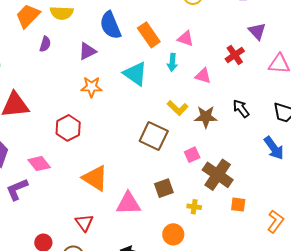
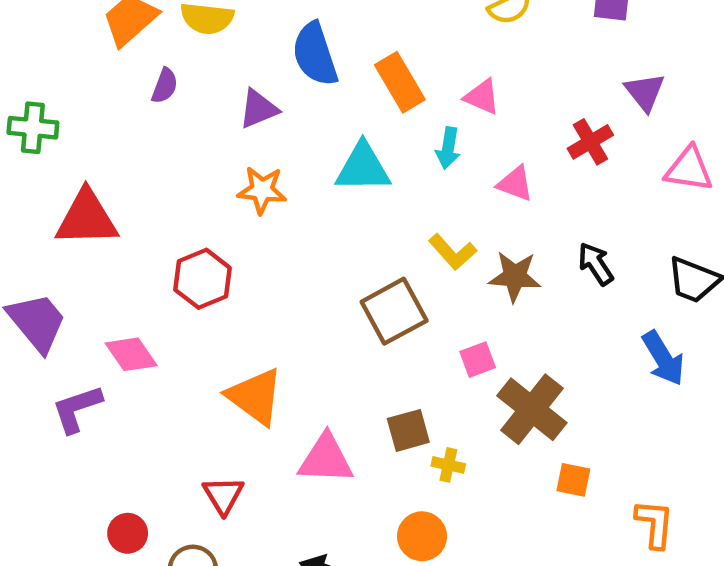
cyan triangle: (135, 74) -> (363, 168), turned -40
brown square: (154, 136) -> (394, 311), turned 32
yellow cross: (194, 207) -> (448, 465), moved
orange L-shape: (275, 221) -> (655, 524), turned -35

